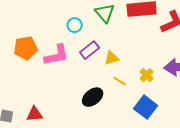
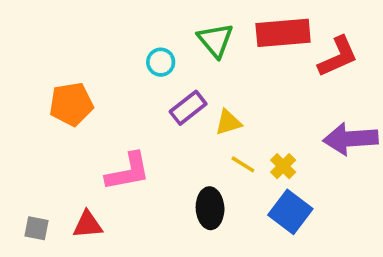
pink L-shape: (57, 55) -> (128, 172), moved
yellow cross: (147, 75) -> (283, 166), moved
black ellipse: (93, 97) -> (210, 208), moved, turned -55

